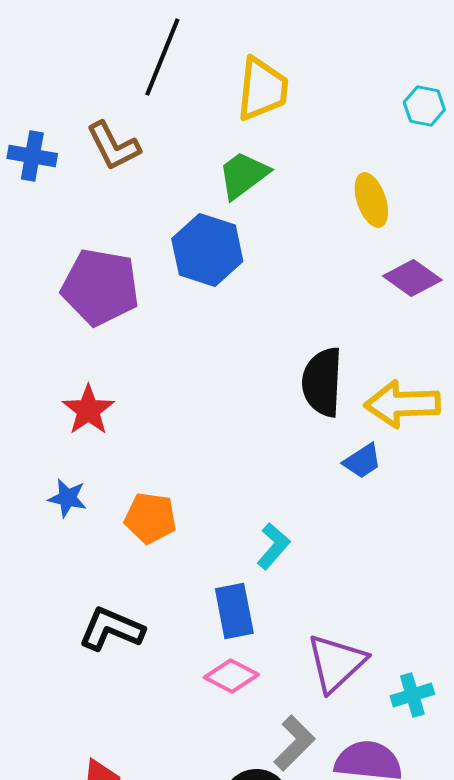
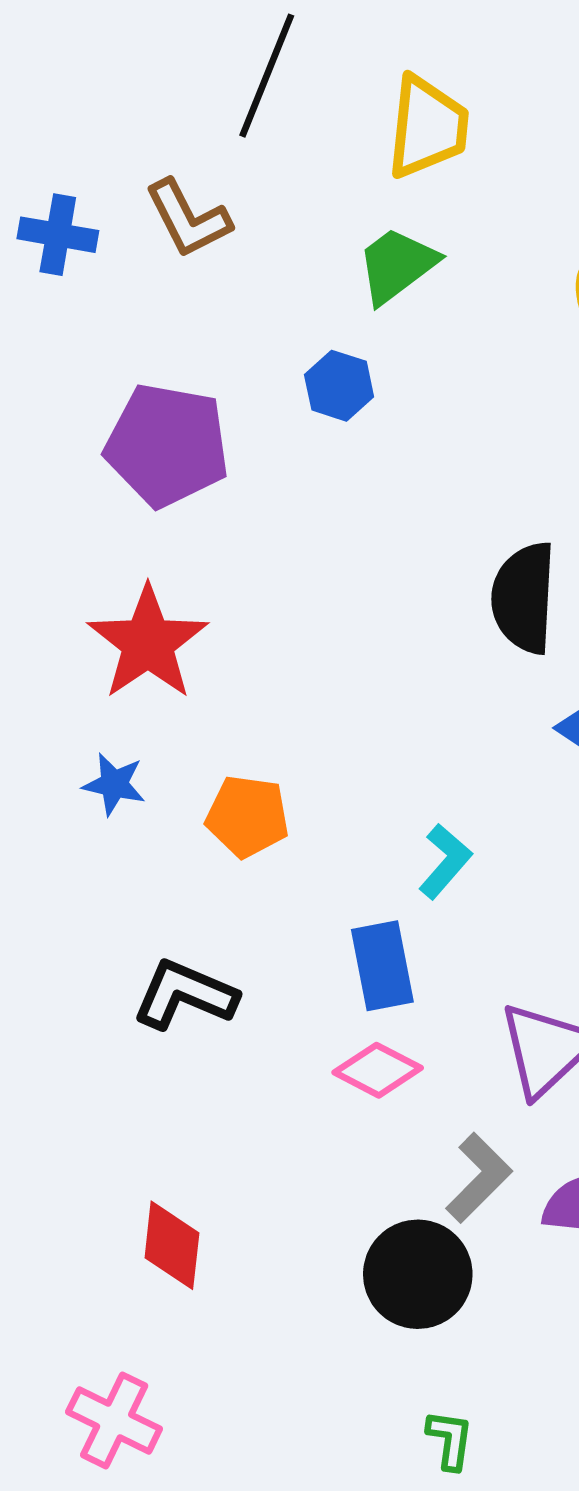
blue hexagon: (207, 250) -> (339, 386), size x0.6
red star: (88, 410) -> (148, 643), size x1.4

